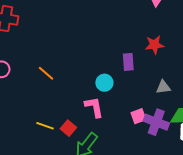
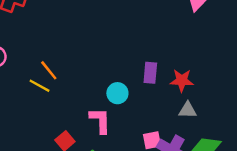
red star: (155, 45) -> (182, 80), moved
yellow line: (45, 126) -> (39, 86), moved

